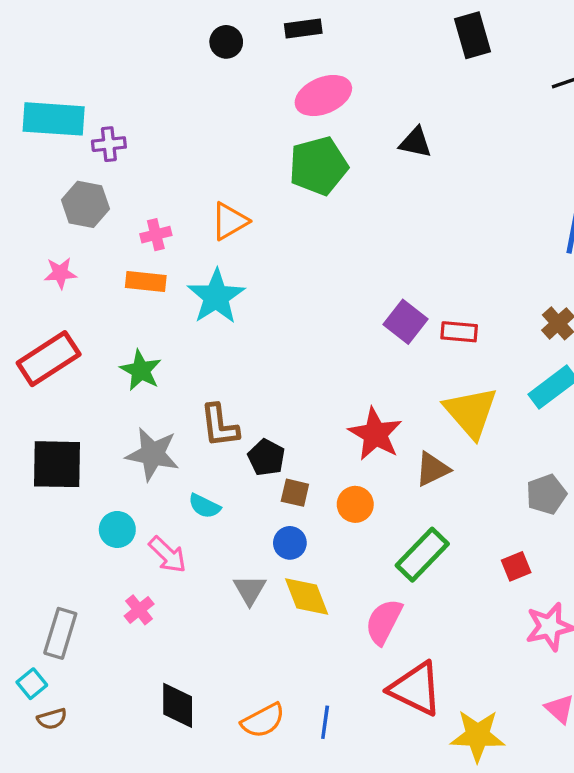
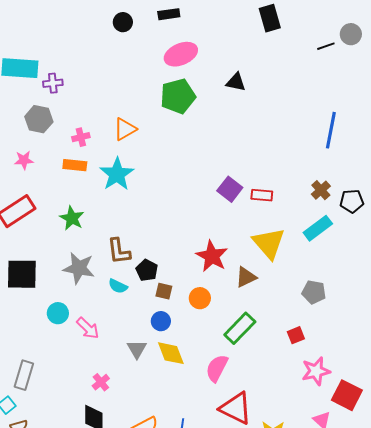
gray pentagon: (546, 494) -> (314, 292), turned 30
cyan semicircle: (204, 506) -> (118, 286), moved
pink cross: (139, 610) -> (101, 382), moved

